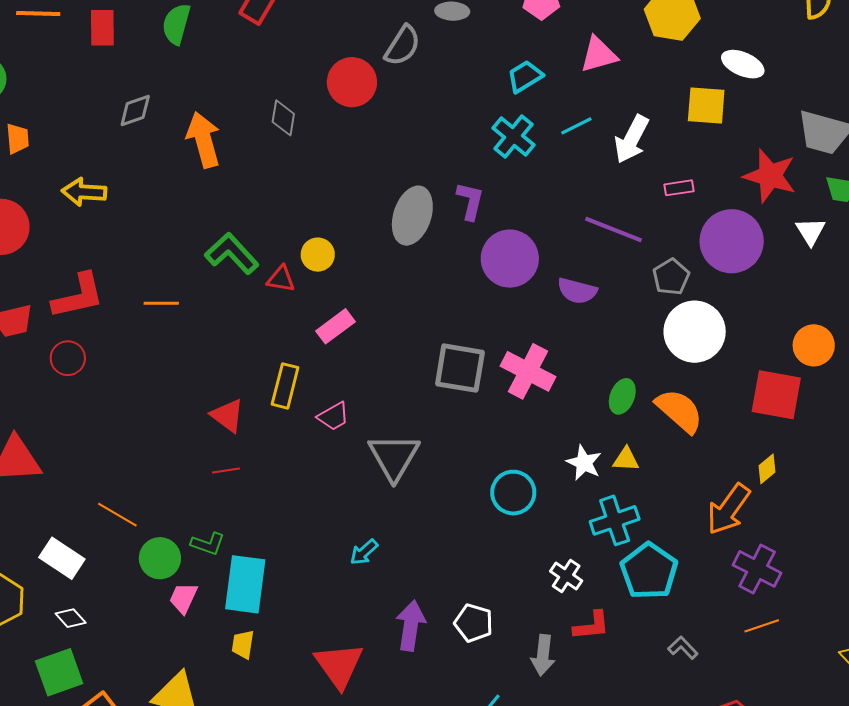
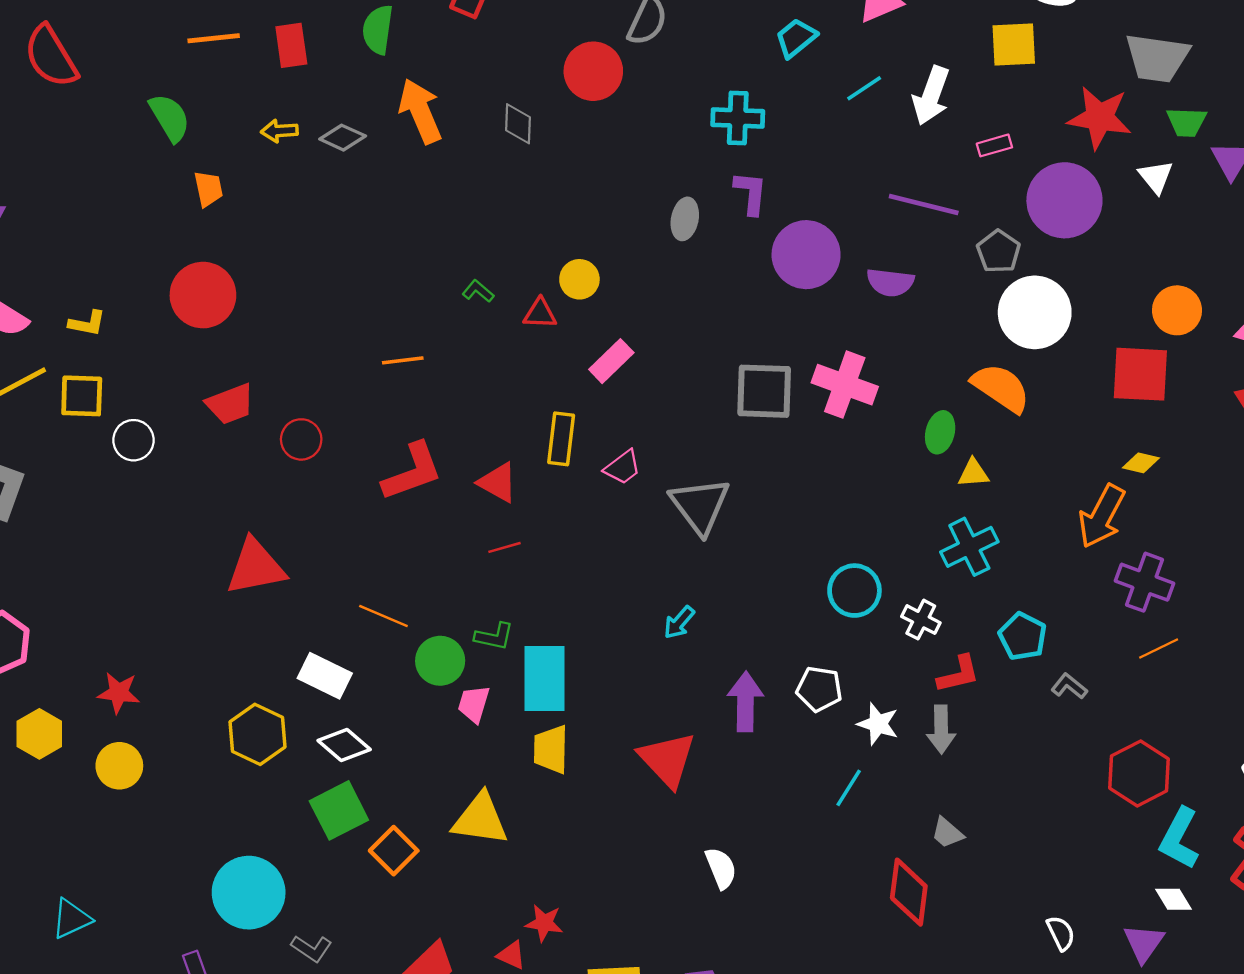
gray diamond: (135, 110) -> (343, 138), turned 51
cyan cross: (514, 136) -> (738, 118), moved, turned -30
orange arrow: (204, 140) -> (420, 111), moved
yellow arrow: (84, 192) -> (279, 131), moved, size x0.7
gray ellipse: (412, 216) -> (685, 219), size x0.6
green L-shape: (232, 253) -> (478, 291), size x0.5
red L-shape: (78, 296) -> (412, 472), moved
green ellipse: (622, 396) -> (940, 432), moved
orange semicircle: (679, 411) -> (1001, 388), moved
white star: (584, 463) -> (878, 724), moved
yellow diamond: (767, 469) -> (1141, 463), turned 60
cyan circle: (513, 493) -> (854, 591), moved
cyan pentagon: (649, 571) -> (1023, 636), moved, size x0.7
white diamond: (71, 618) -> (344, 745), size x1.4
yellow trapezoid: (243, 644) -> (551, 749), size x1.4
gray arrow: (543, 655) -> (941, 729), moved

